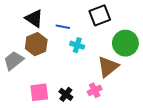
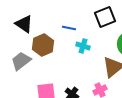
black triangle: (34, 18) -> (24, 24), moved

